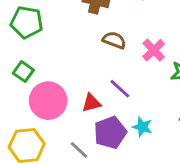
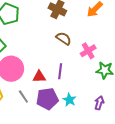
purple line: (120, 89) -> (60, 71), turned 42
gray line: (79, 150) -> (23, 97), moved

